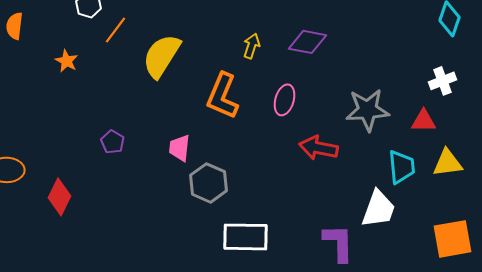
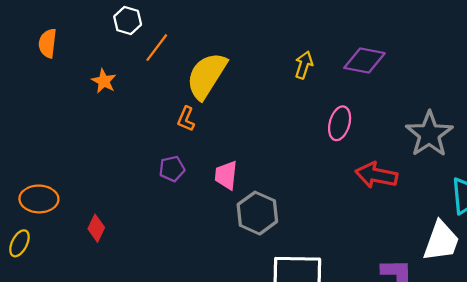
orange L-shape: (222, 96) -> (186, 119), moved, size x0.5
gray star: (368, 110) -> (429, 134), turned -30
purple pentagon: (112, 142) -> (172, 169), moved, turned 30
red diamond: (60, 197) -> (96, 228), size x0.7

